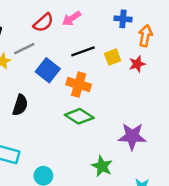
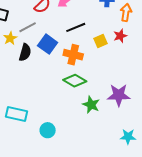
yellow square: (113, 57) -> (100, 41), moved
black semicircle: (20, 105) -> (25, 52), moved
green star: (102, 166) -> (91, 105), moved

